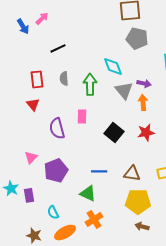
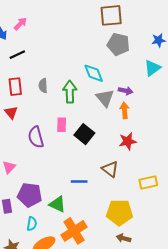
black line: (58, 48) -> (17, 55), moved
black square: (114, 132) -> (84, 134), moved
purple pentagon: (56, 170) -> (30, 195), moved, turned 30
brown triangle: (132, 173) -> (110, 169), moved, turned 30
green triangle: (88, 193) -> (58, 204), moved
cyan semicircle: (53, 212) -> (32, 224), turned -144
orange cross: (94, 219) -> (74, 231), size x1.4

